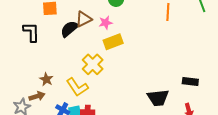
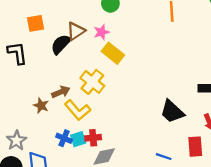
yellow rectangle: (113, 42) -> (113, 53), turned 66
brown arrow: (37, 96) -> (61, 92), moved
black trapezoid: (158, 98) -> (172, 112), turned 55

